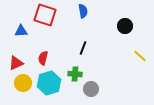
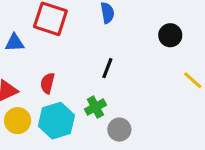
green cross: (75, 74) -> (95, 107), turned -32

